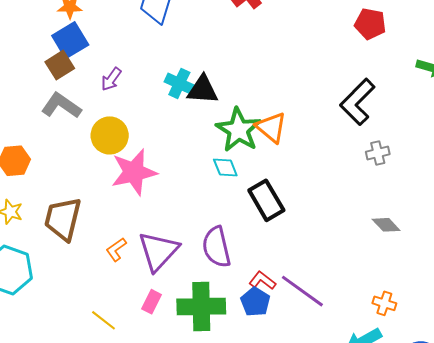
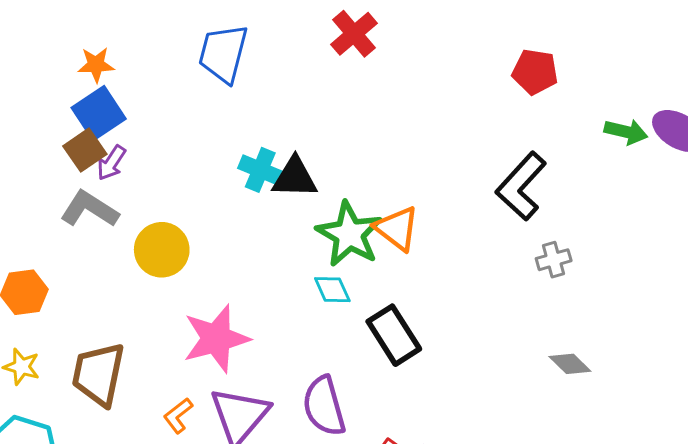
purple arrow: (111, 79) -> (111, 163), moved
pink star: (134, 172) -> (216, 339), moved

